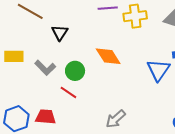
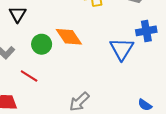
green circle: (75, 71) -> (42, 44), moved

